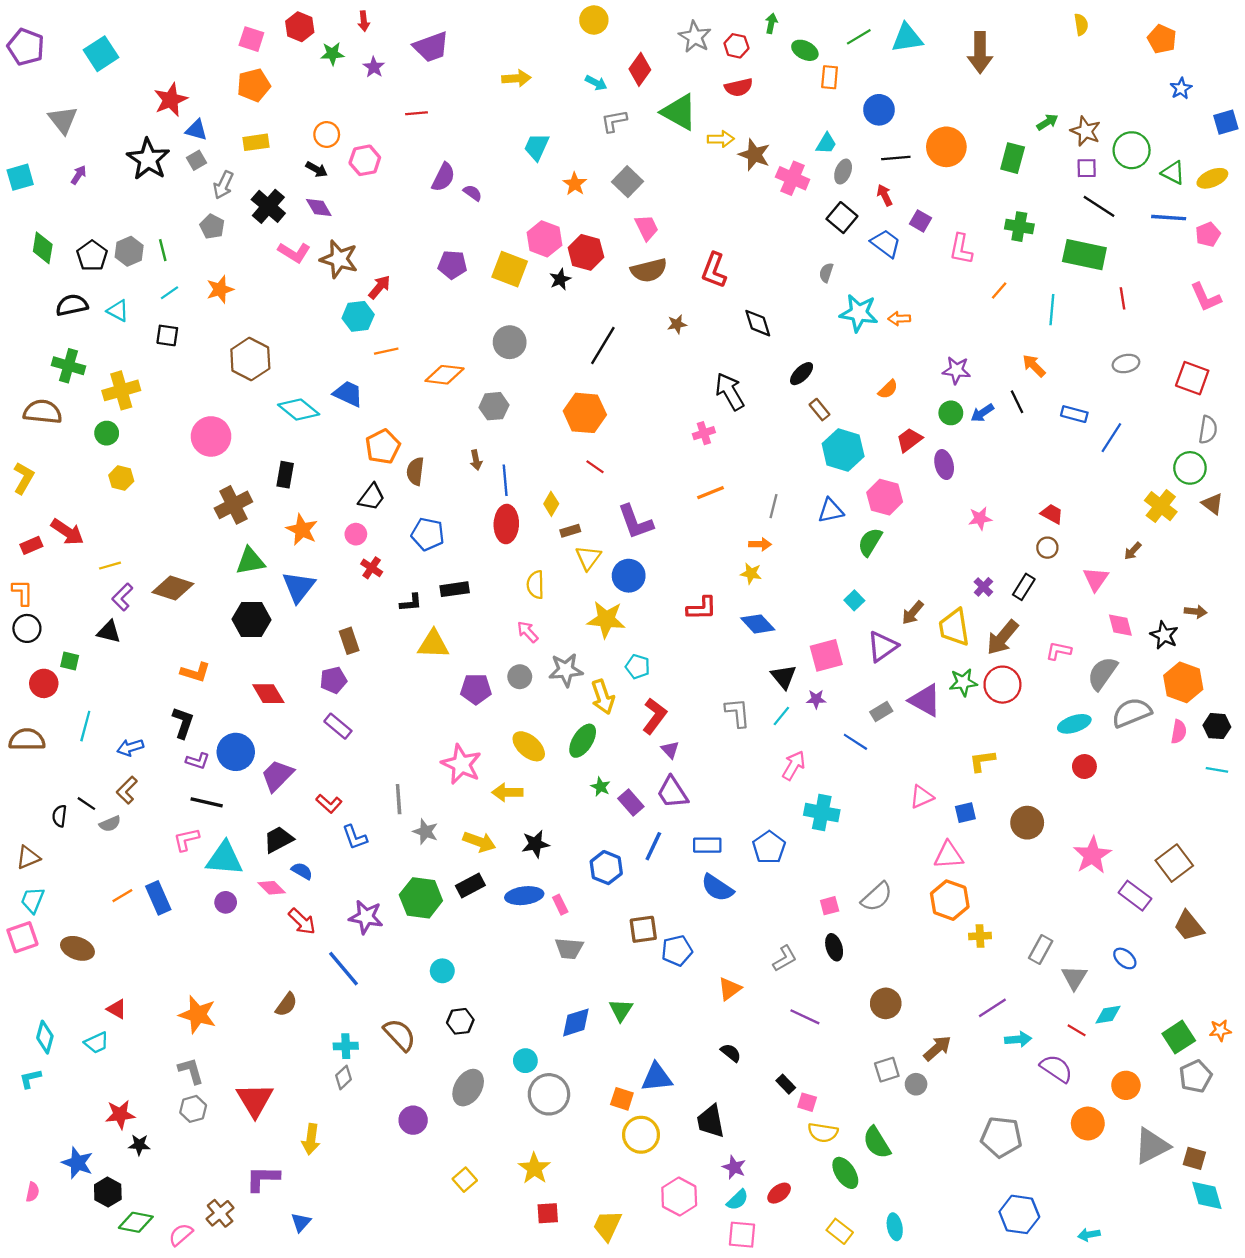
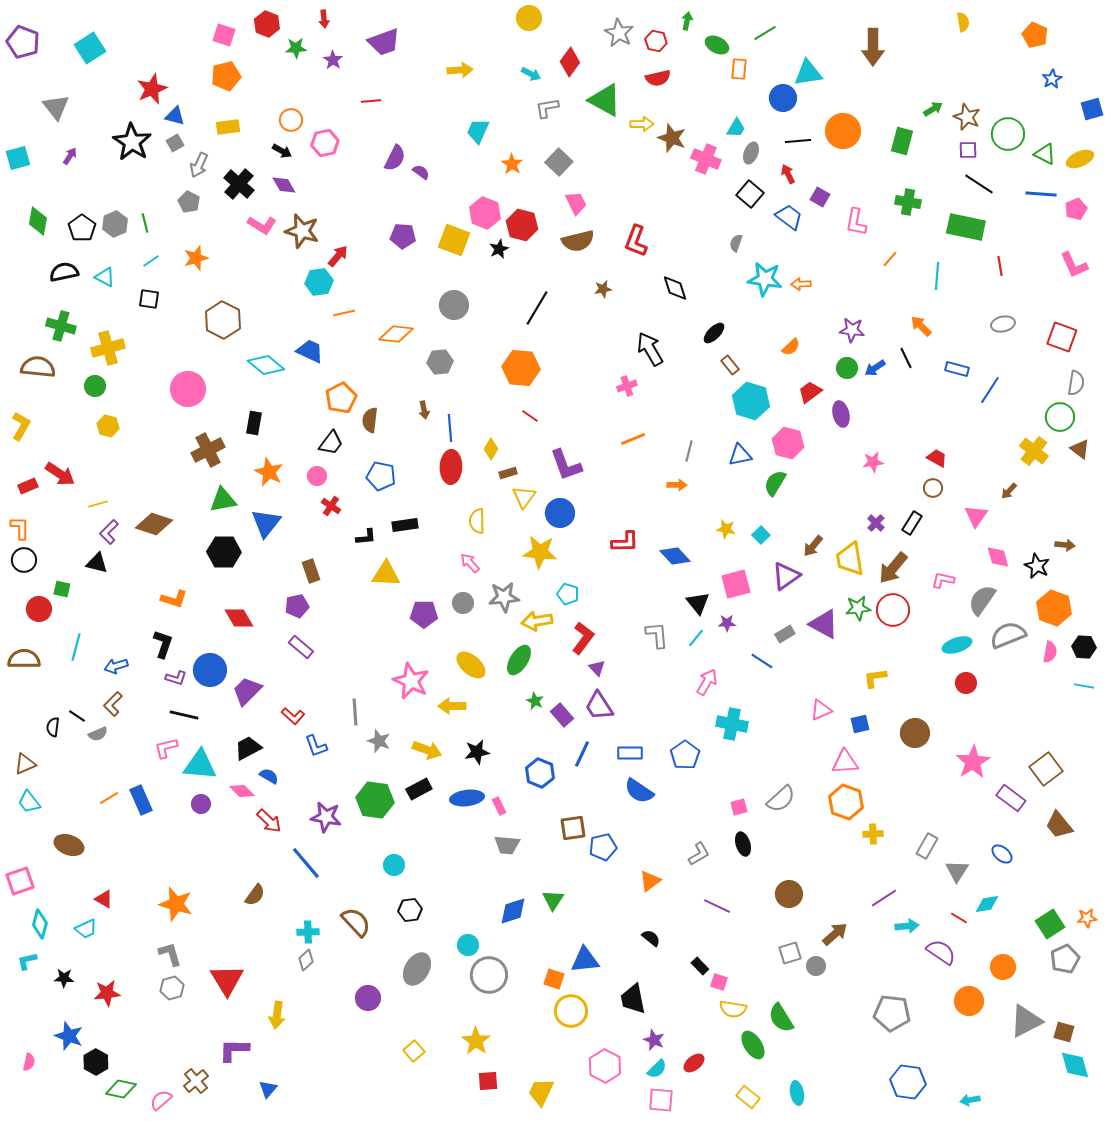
cyan triangle: (907, 38) -> (808, 73), moved
yellow star: (751, 573) -> (726, 529), moved
yellow arrow: (603, 697) -> (537, 621), turned 100
cyan trapezoid: (33, 900) -> (29, 802), turned -60
pink square: (22, 937) -> (20, 881), moved
black star: (139, 1145) -> (64, 978), moved

